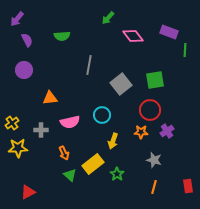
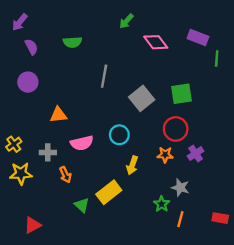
orange arrow: (64, 153) -> (65, 175), moved
green star: (117, 174) -> (162, 204), moved
red rectangle: (188, 186) -> (220, 218), turned -72

